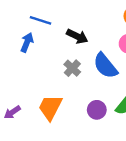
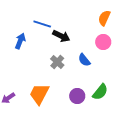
blue line: (40, 20) -> (42, 24), moved
blue semicircle: (105, 66) -> (84, 60), size x0.6

